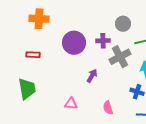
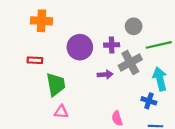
purple arrow: (92, 76) -> (105, 75), moved, turned 56
green trapezoid: (27, 89) -> (56, 84), moved
pink triangle: (71, 104) -> (61, 112), moved

